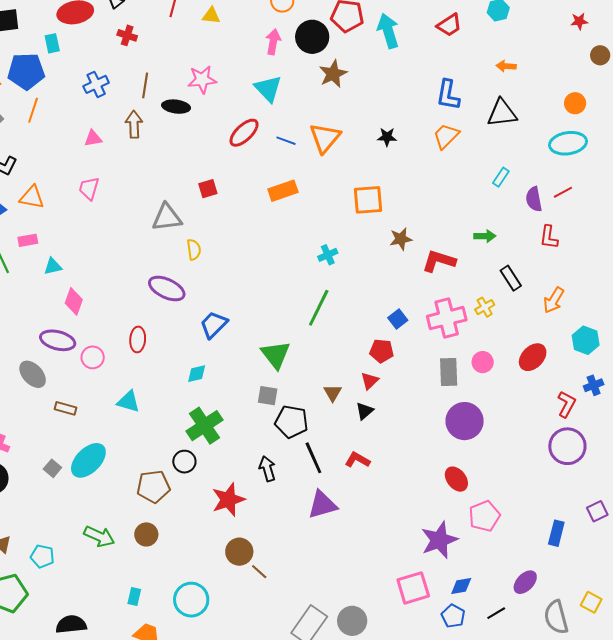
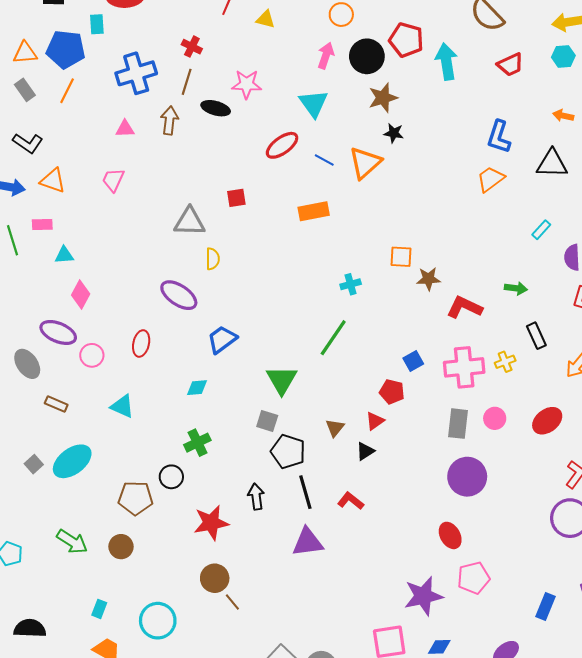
red cross: (127, 35) -> (192, 47), moved
blue cross: (96, 84) -> (136, 73), size x1.5
black star: (387, 137) -> (394, 133), moved
orange square: (368, 200) -> (401, 257), moved, size x0.7
green cross: (204, 426) -> (197, 443), size x0.7

